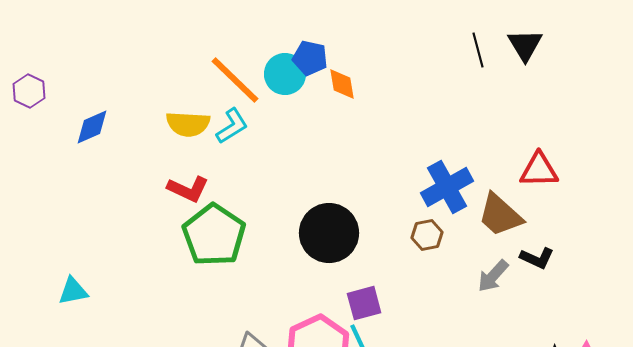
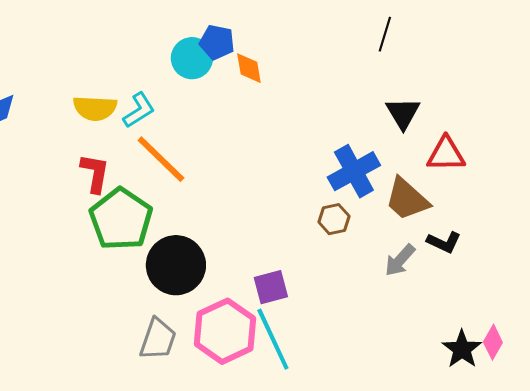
black triangle: (525, 45) -> (403, 113), moved
black line: (478, 50) -> (385, 34), turned 32
orange line: (235, 80) -> (161, 159), moved
red L-shape: (188, 189) -> (95, 173), turned -105
black circle: (329, 233) -> (176, 265), moved

